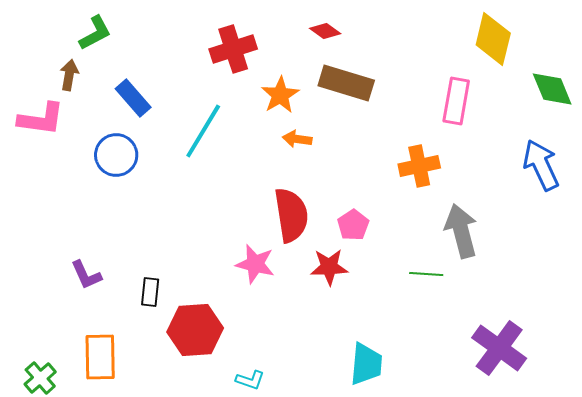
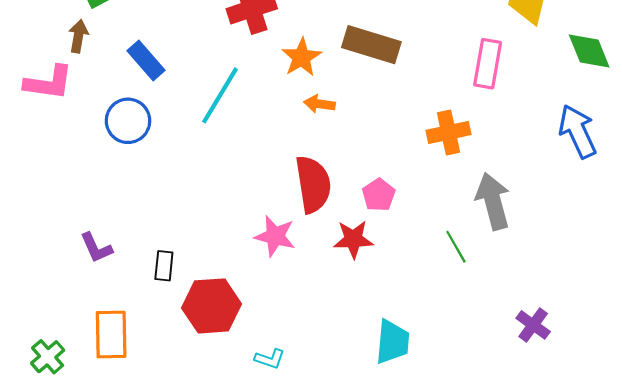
green line: (426, 274) -> (456, 247), turned 56
purple cross: (499, 348) -> (533, 325), size x0.6

